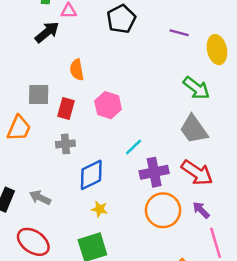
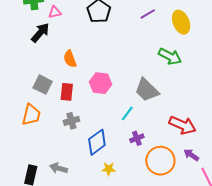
purple line: (179, 33) -> (148, 14), turned -35
gray square: (39, 95) -> (43, 85), turned 36
gray trapezoid: (194, 129) -> (147, 90), moved
purple cross: (154, 172) -> (137, 138), moved, size x0.6

